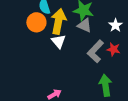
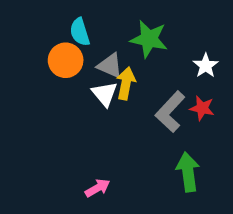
yellow arrow: (58, 21) -> (126, 83), moved, size x0.7
gray triangle: (84, 25) -> (110, 66), moved

